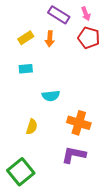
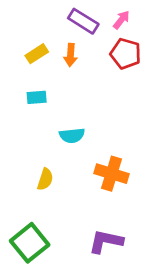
pink arrow: (86, 14) -> (121, 20), turned -120
purple L-shape: (74, 155) -> (106, 241), moved

